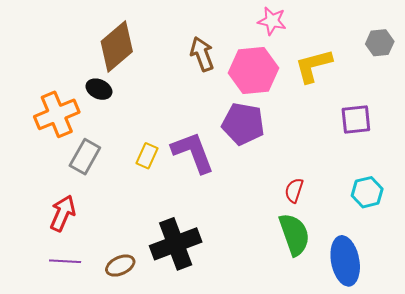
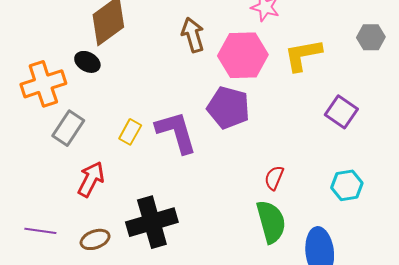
purple square: (356, 119) -> (341, 112), turned 36
red arrow: (63, 213) -> (91, 179), moved

